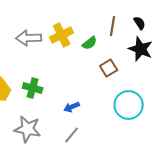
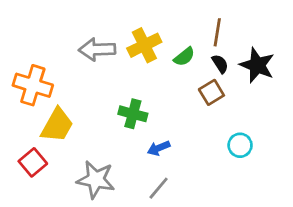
black semicircle: (140, 23) -> (220, 64), moved
green cross: (33, 88) -> (133, 114), moved
cyan circle: (129, 105) -> (240, 145), size x0.6

